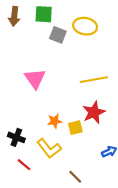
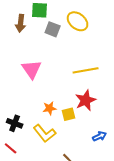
brown arrow: (14, 16) -> (21, 23), moved
yellow ellipse: (85, 26) -> (78, 21), turned 30
red line: (24, 165) -> (11, 148), moved

